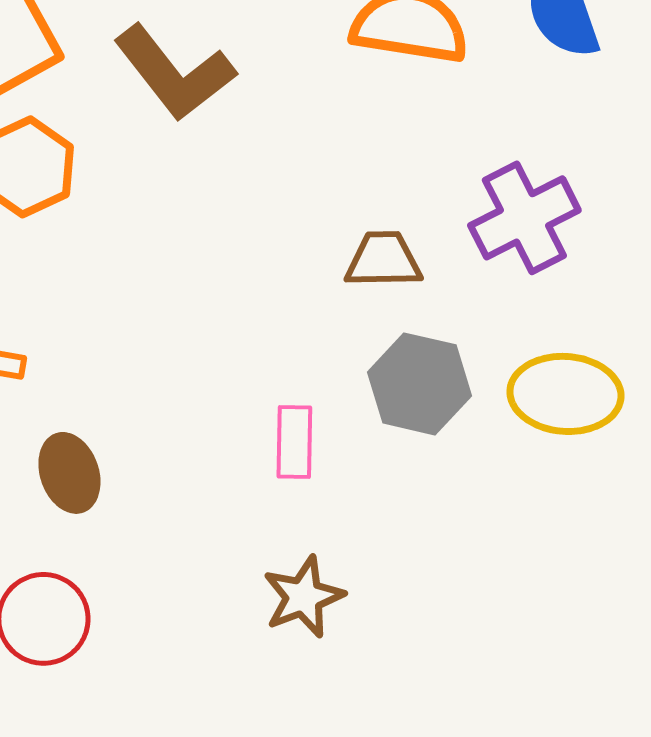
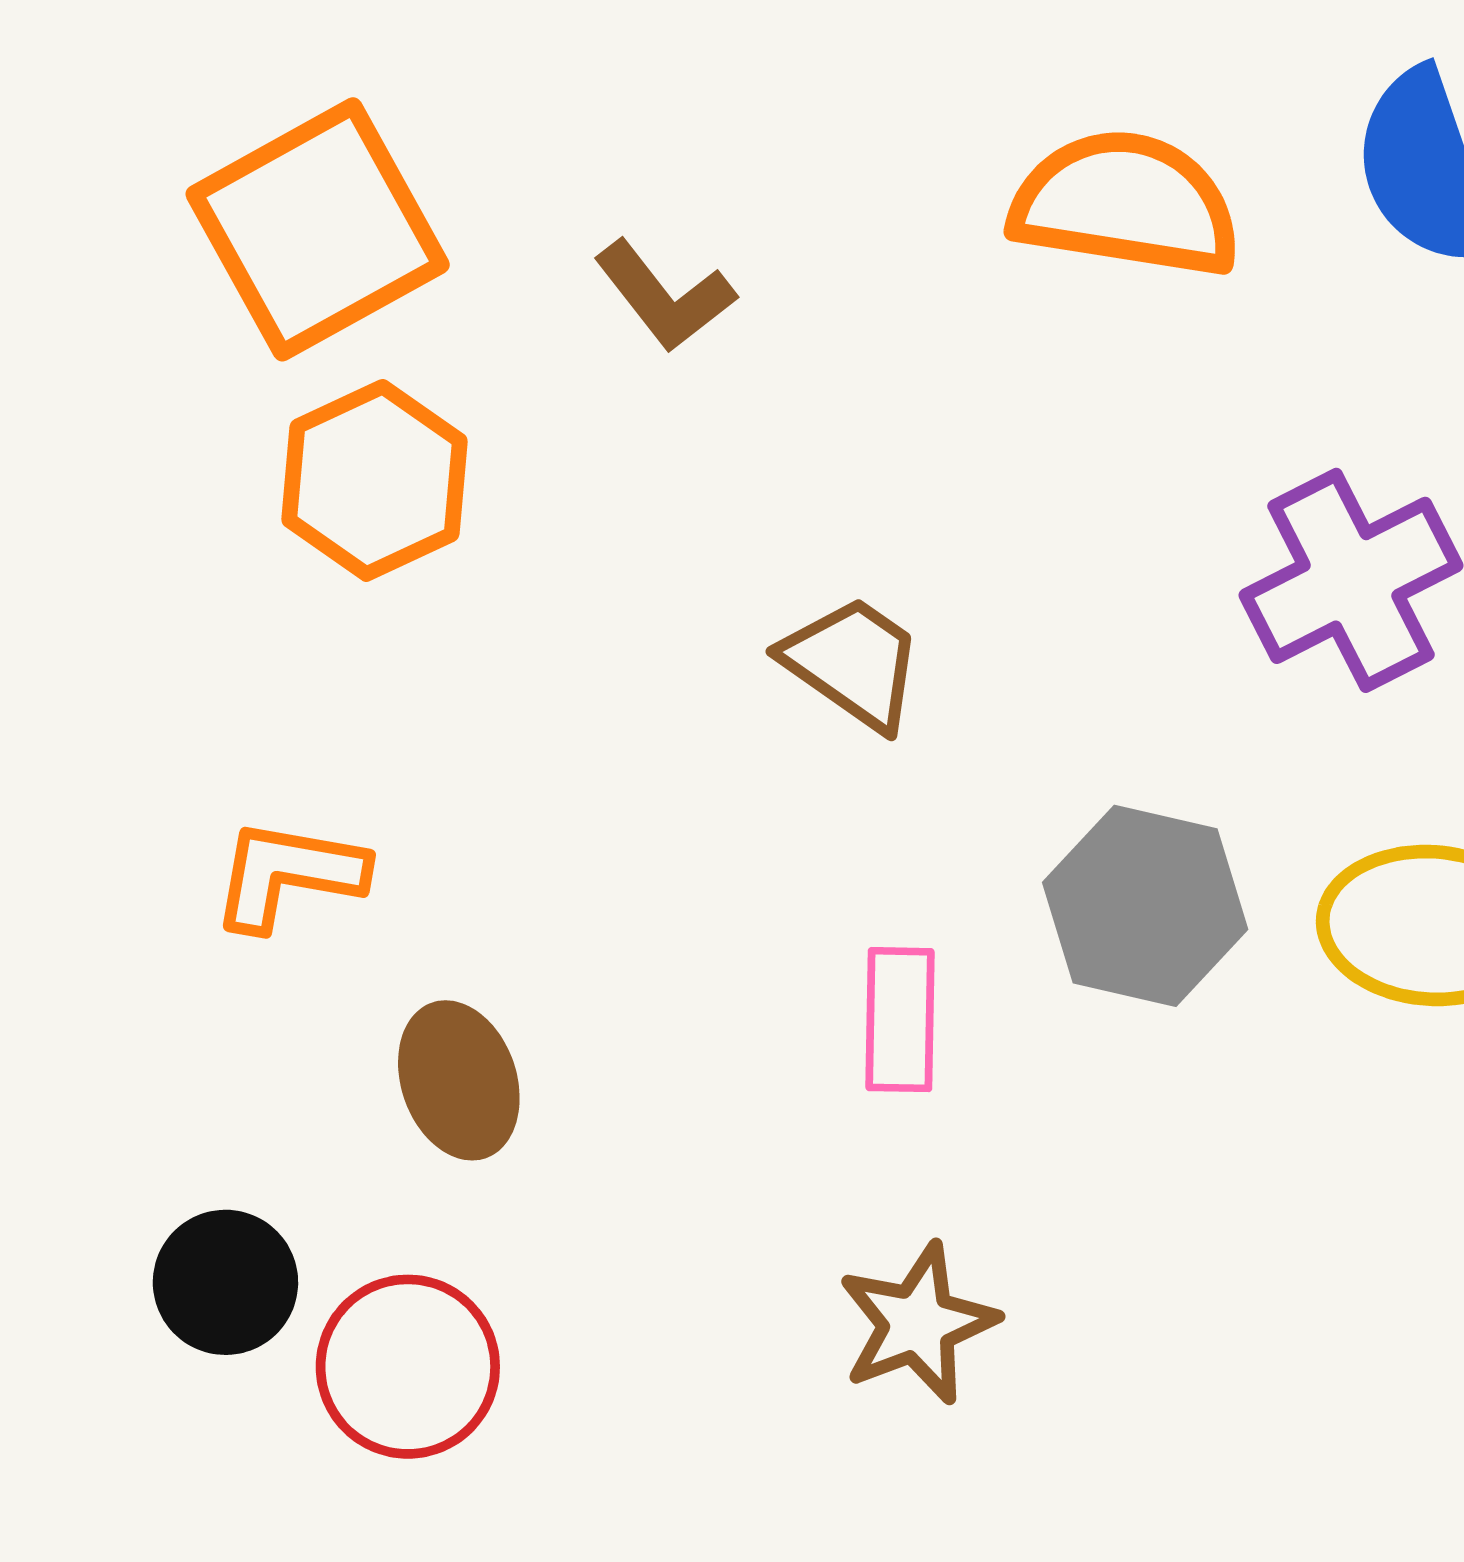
brown L-shape: (174, 73) -> (665, 296), size x0.6
brown trapezoid: (383, 260) -> (853, 663), moved, turned 36

